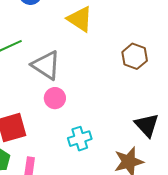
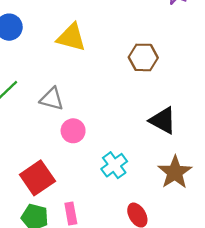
gray triangle: (46, 65) -> (52, 99), size x0.7
black triangle: (147, 125) -> (163, 121), moved

